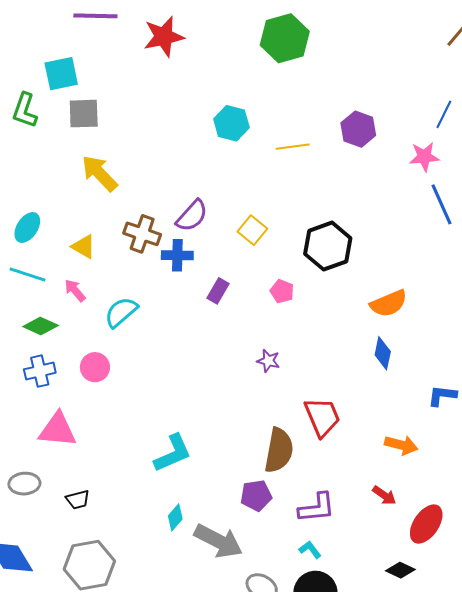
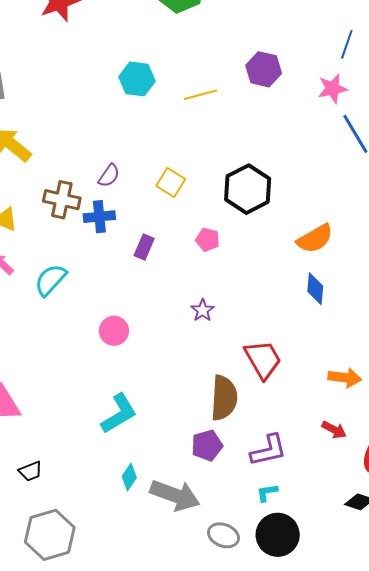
purple semicircle: (192, 216) -> (109, 176), size x0.7
purple star: (268, 361) -> (203, 310), turned 30
pink circle: (95, 367) -> (114, 331), moved
cyan L-shape: (310, 550) -> (267, 493), turned -55

